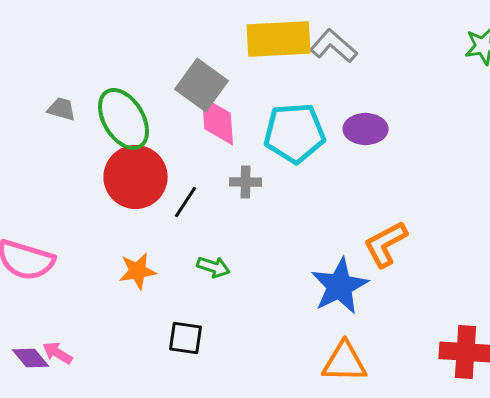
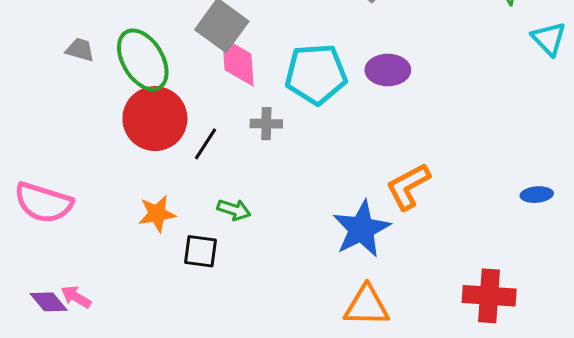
black square: (186, 338) -> (200, 251), moved

